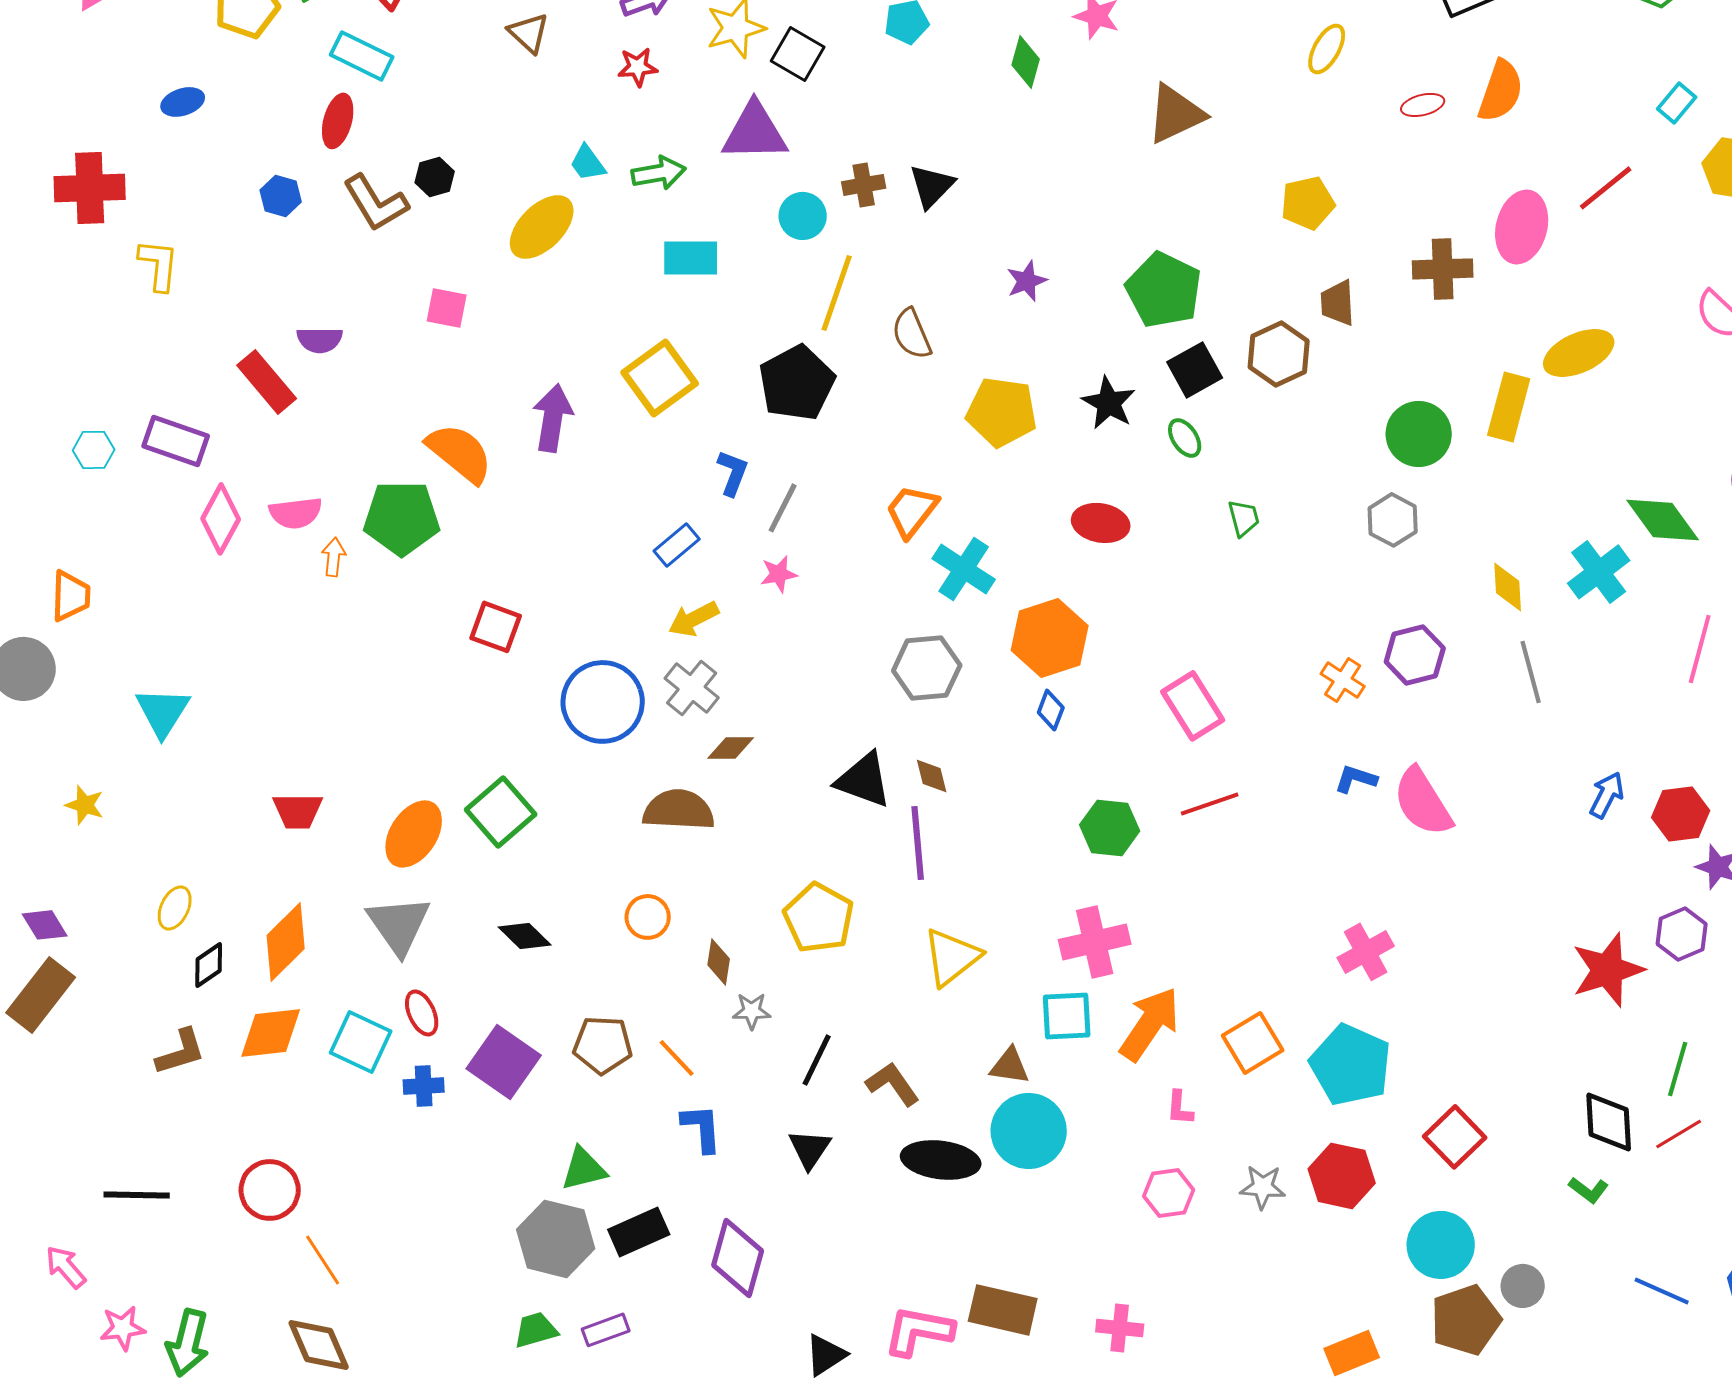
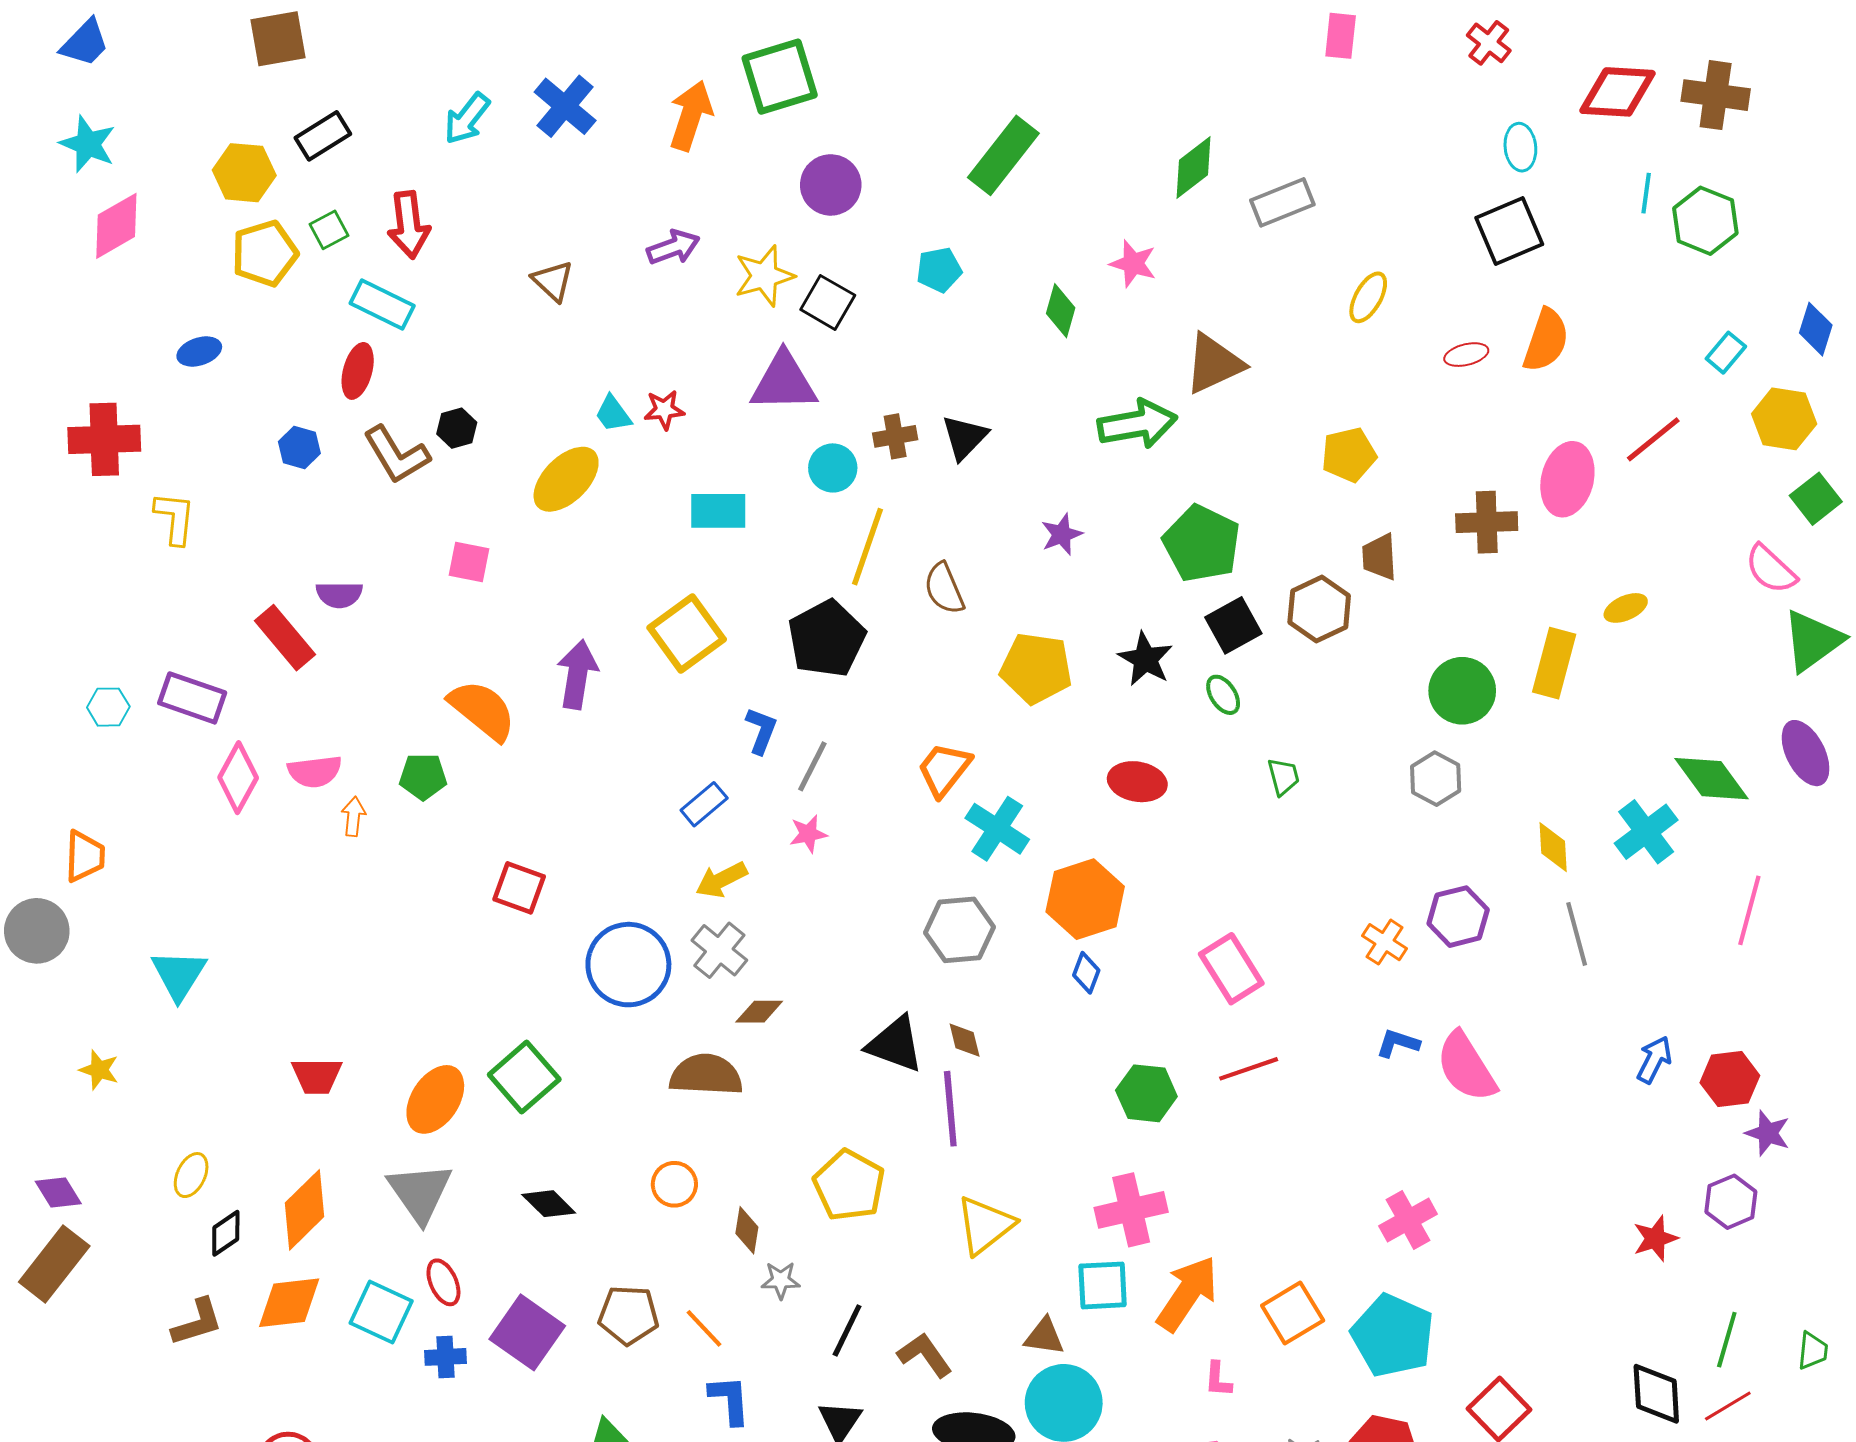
red star: (638, 67) -> (664, 410), moved
green arrow: (659, 173) -> (1137, 424), moved, size x1.4
yellow ellipse: (1579, 353) -> (1626, 608), size x0.6
green pentagon: (402, 518) -> (423, 777), size x0.6
red star: (1608, 970) -> (1655, 1238), size x0.6

